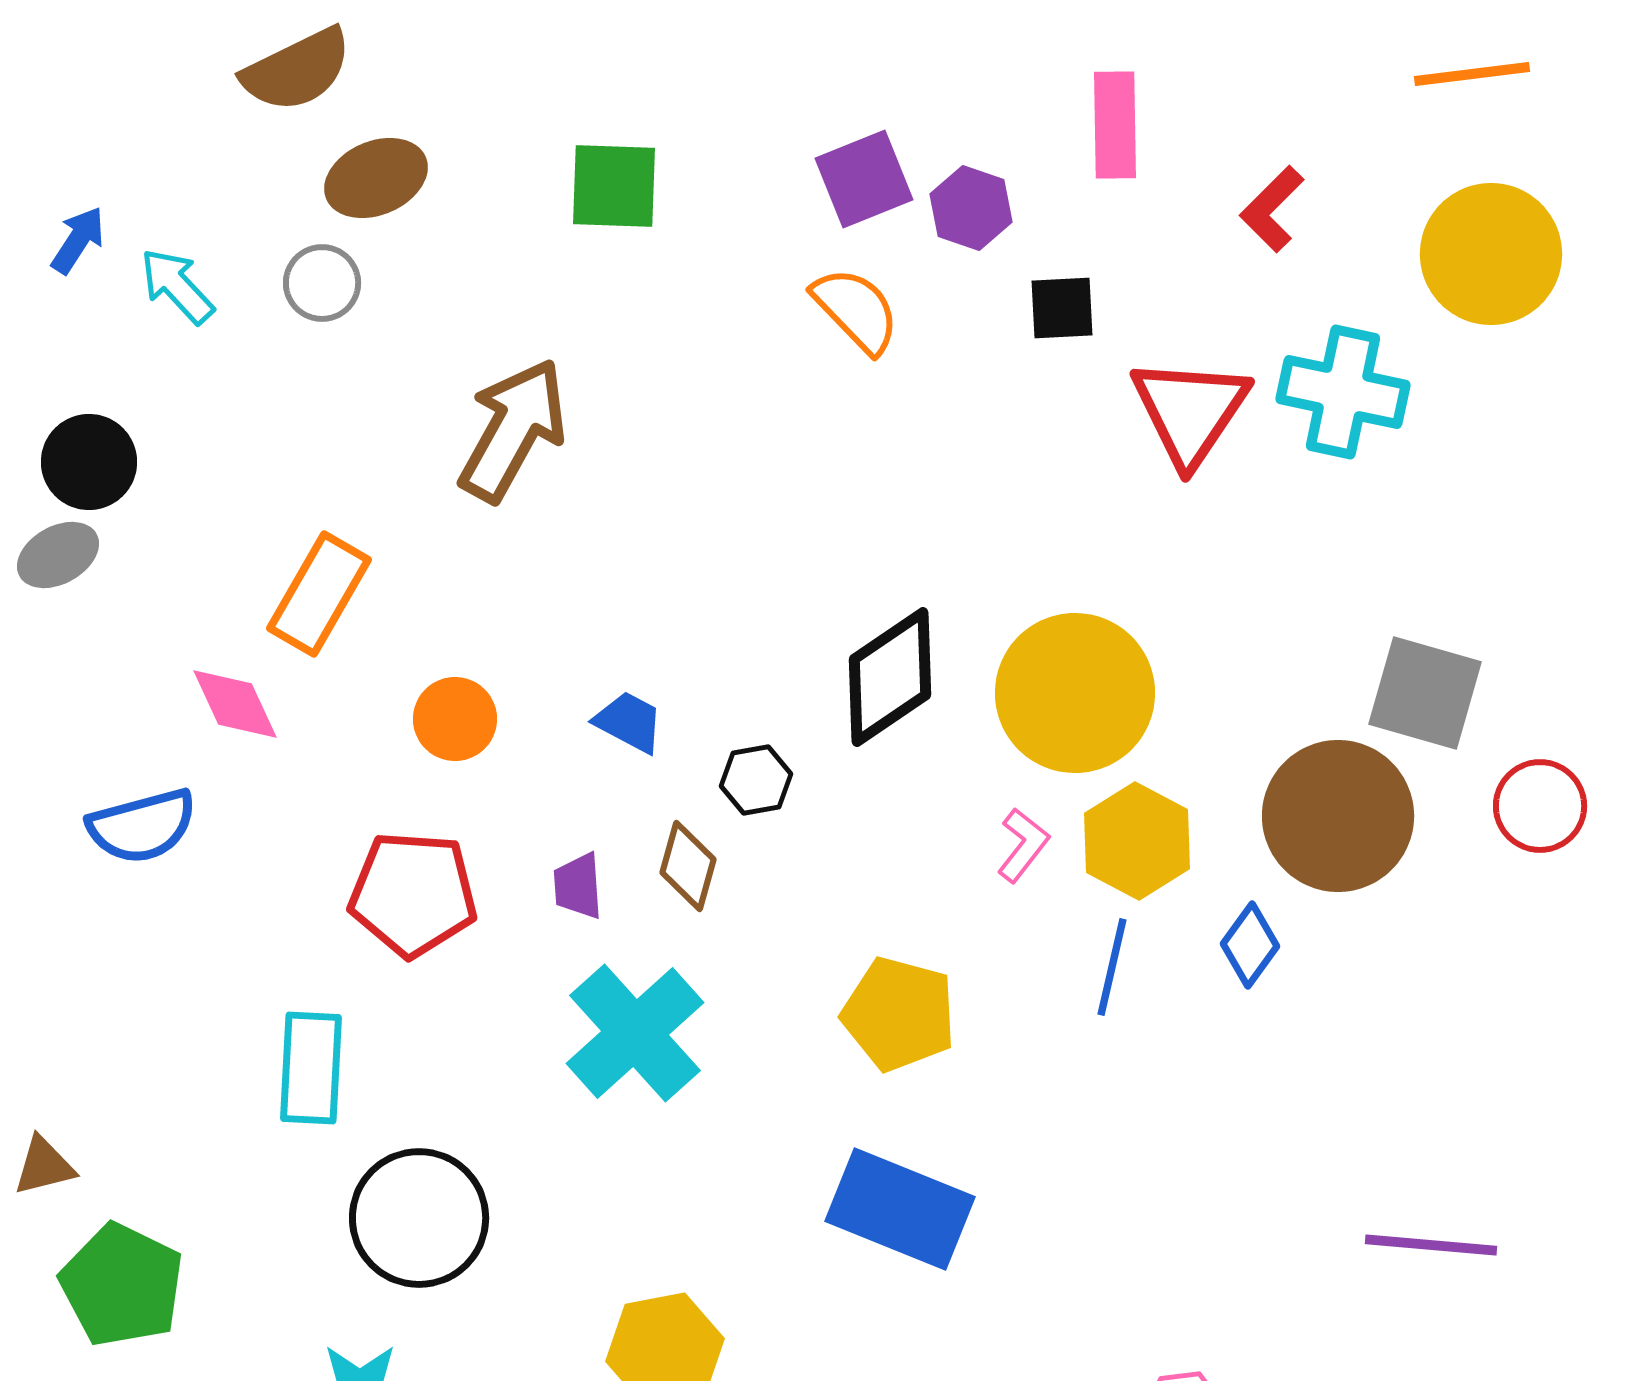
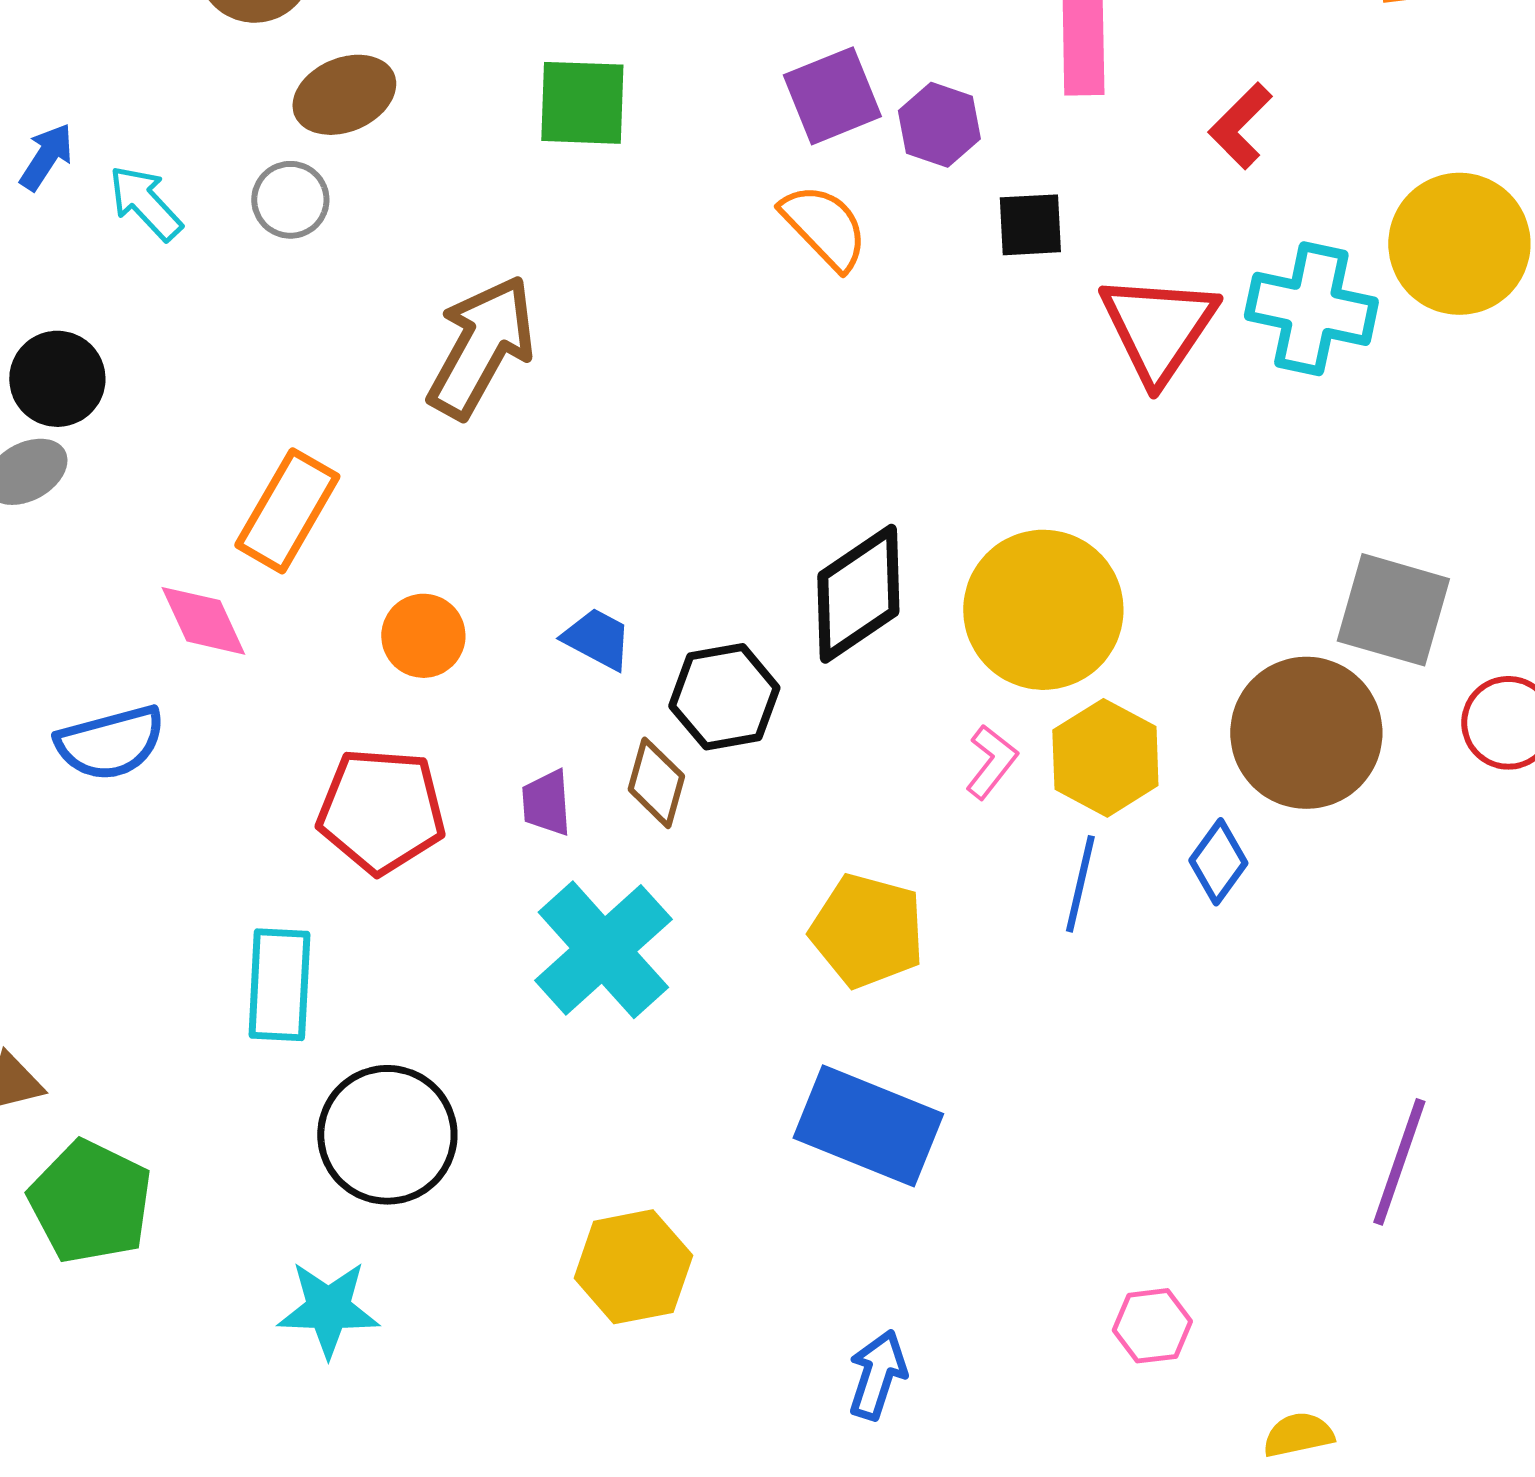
yellow circle: (1491, 254) -> (1459, 244), moved
black hexagon: (756, 780) -> (724, 697), size x1.5
purple line: (1431, 1245) -> (1399, 1162), turned -76

